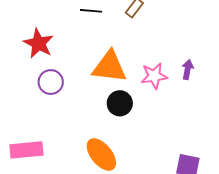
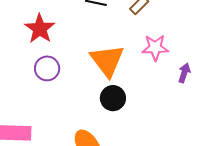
orange triangle: (110, 67) -> (107, 61), turned 39
pink star: (154, 76) -> (155, 48), moved

